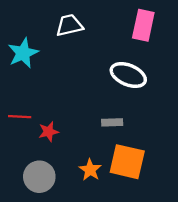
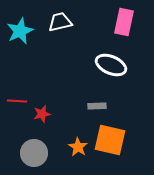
cyan star: (23, 53) -> (20, 31), moved

